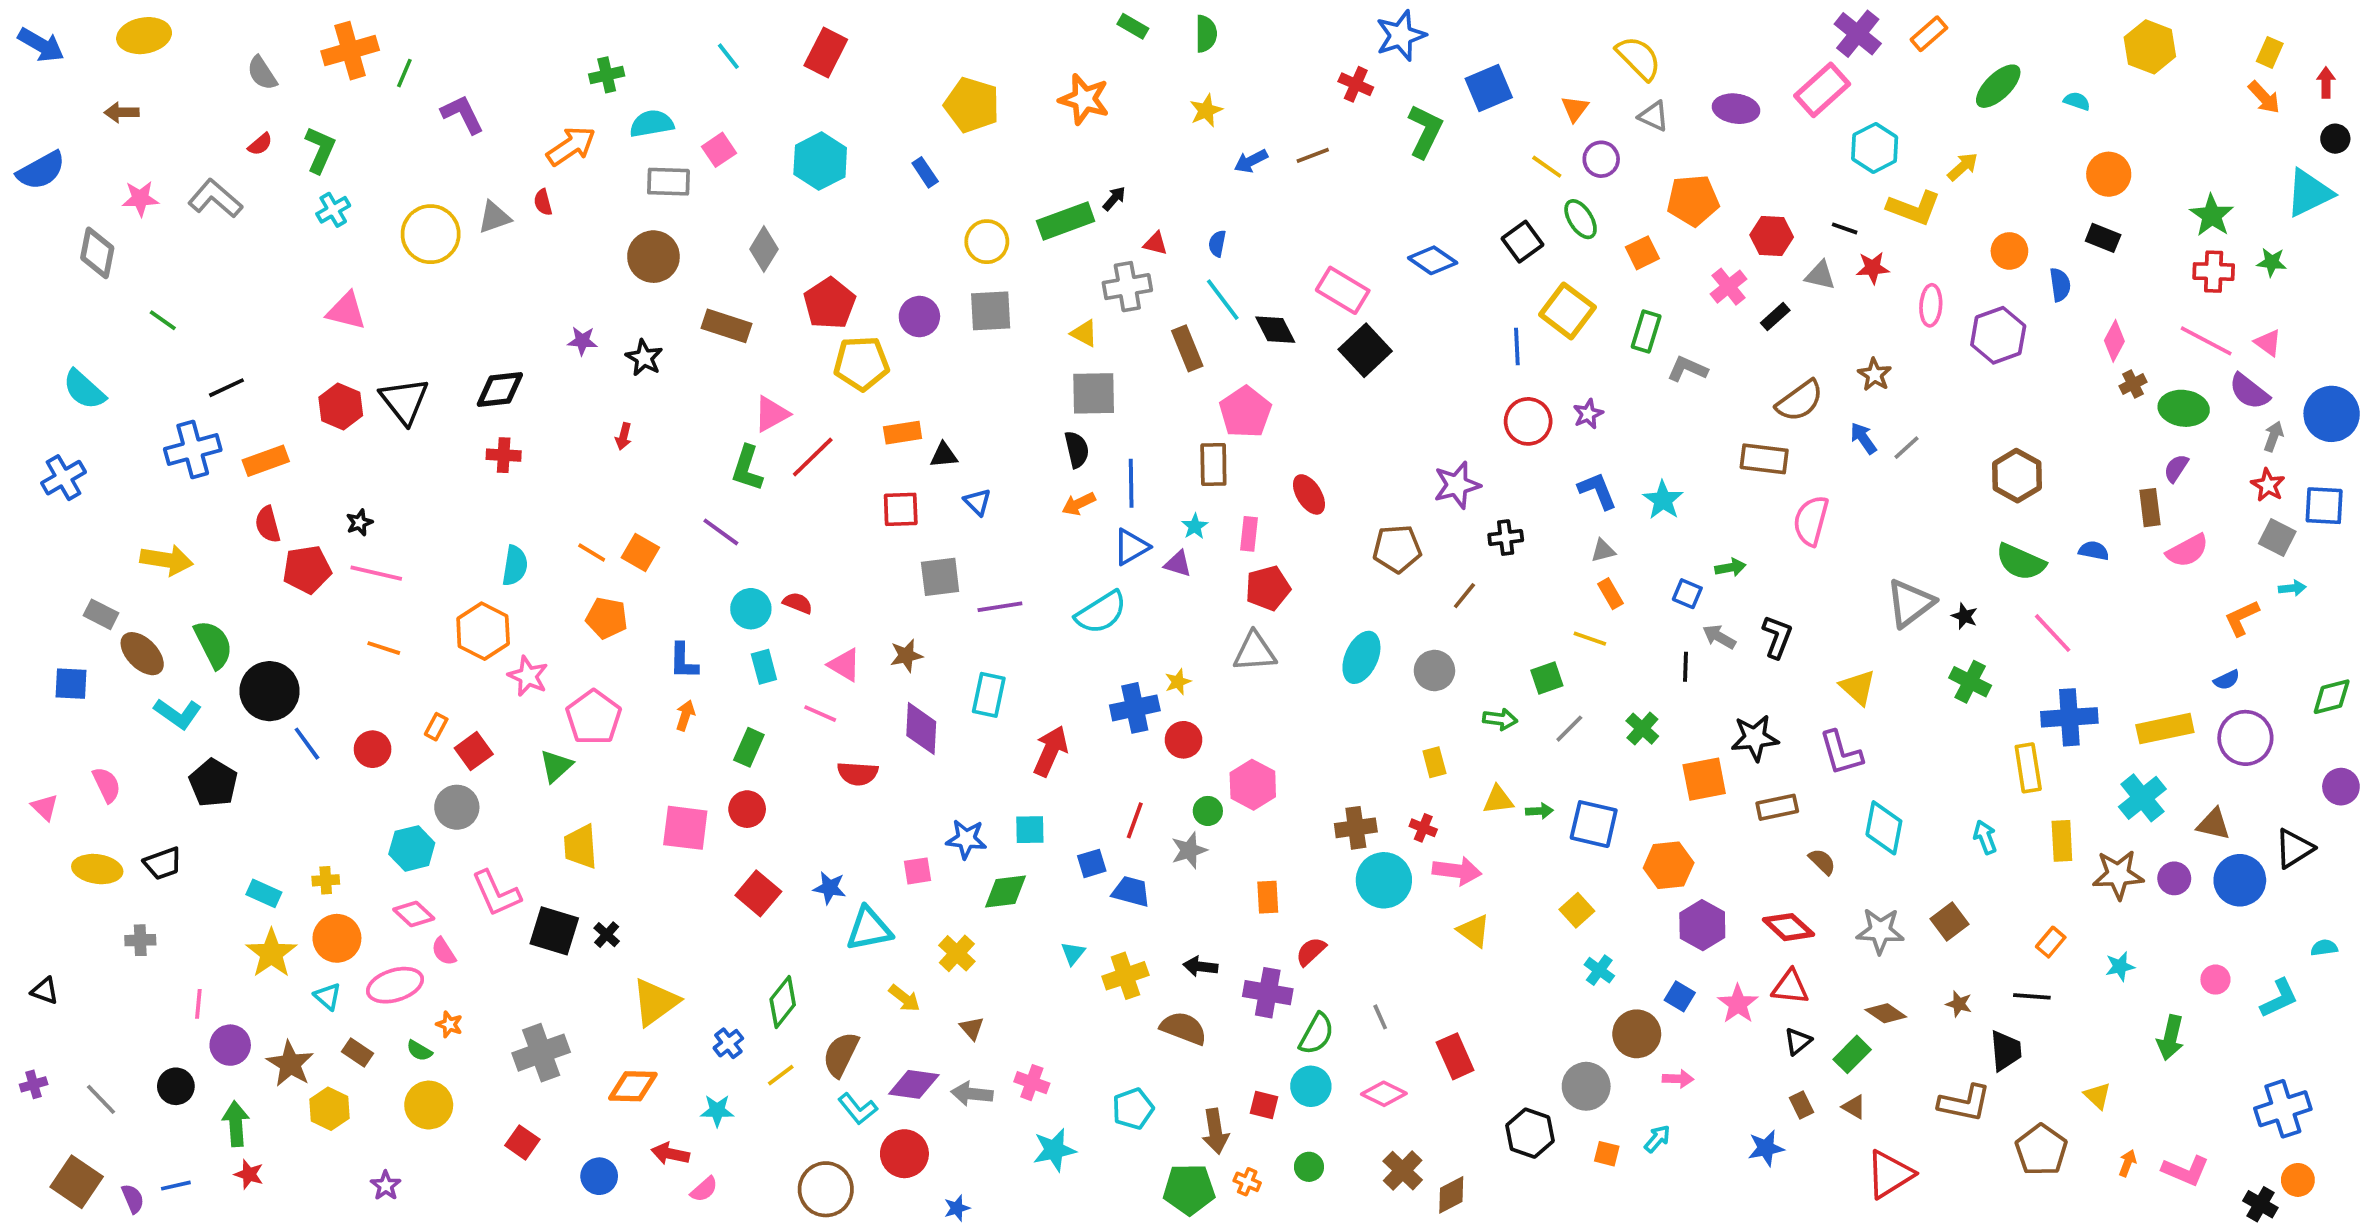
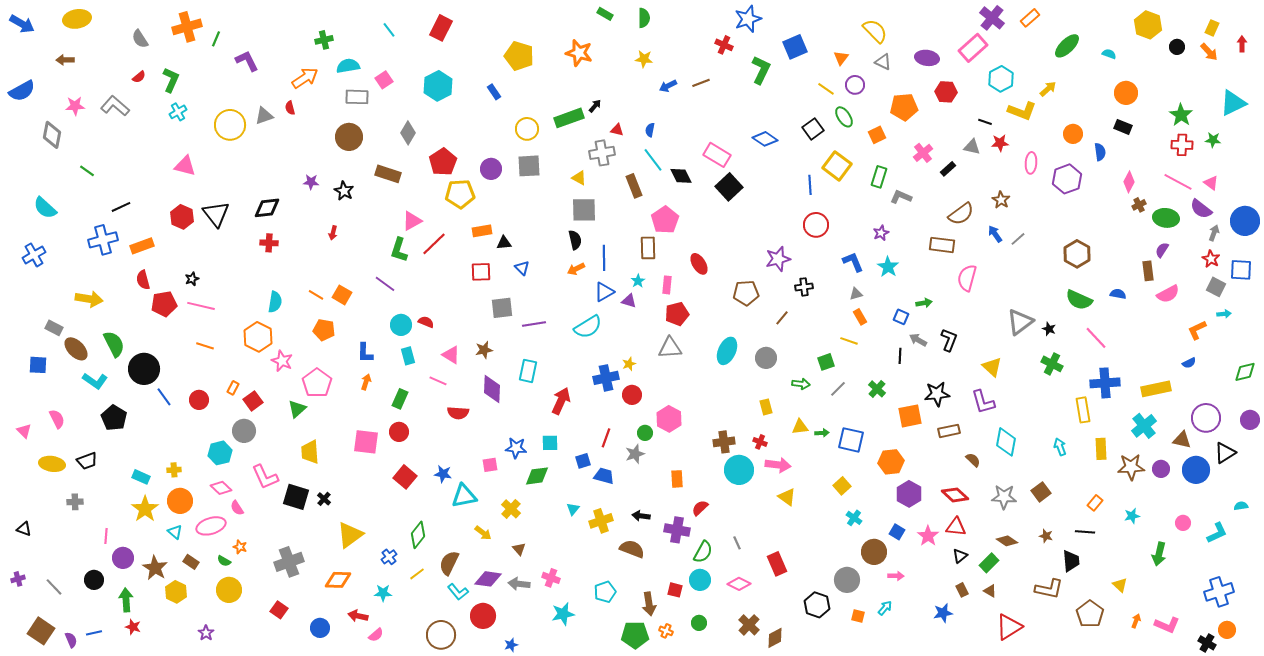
yellow star: (1206, 111) -> (644, 59), turned 30
black circle: (2335, 139) -> (1177, 47), moved
red hexagon: (1772, 236) -> (946, 92), moved
purple star: (1588, 414) -> (881, 233), moved
purple circle: (2245, 738) -> (1206, 418), moved

